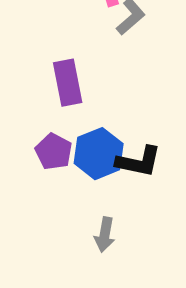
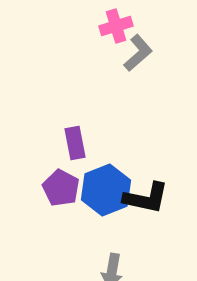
purple rectangle: (68, 83) -> (75, 143), moved, size x0.7

